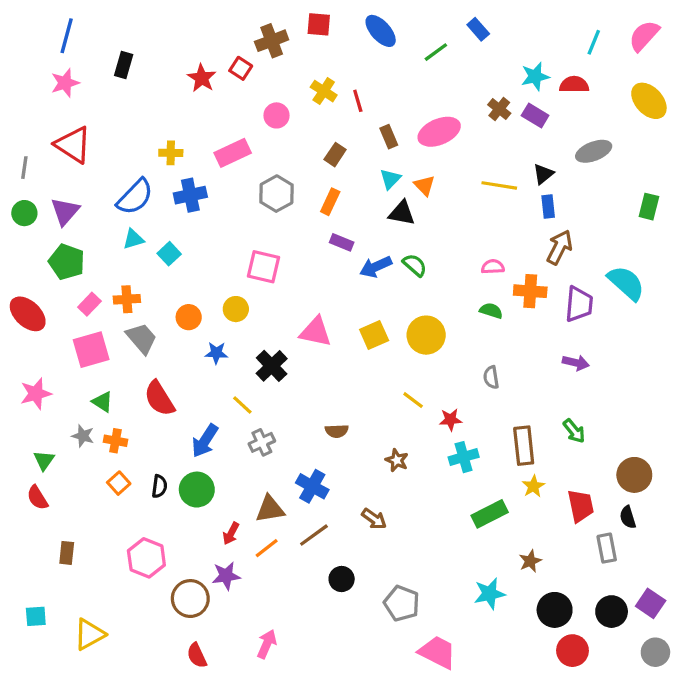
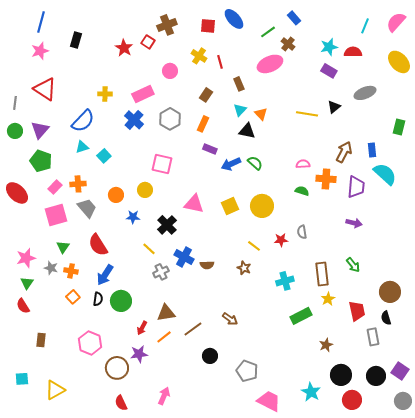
red square: (319, 24) -> (208, 26), moved
brown cross: (499, 109) -> (288, 44), moved
pink ellipse: (439, 132) -> (270, 64), moved
blue cross: (190, 195) -> (134, 120), moved, turned -36
blue rectangle: (548, 207) -> (372, 150), moved
pink star: (36, 394) -> (26, 258), moved
green triangle: (102, 402) -> (63, 247), turned 32
red star: (451, 420) -> (281, 240), moved
blue arrow: (205, 441) -> (105, 275), moved
brown star: (397, 460) -> (244, 268), moved
blue cross: (312, 486) -> (184, 257), moved
cyan star: (490, 594) -> (311, 392), moved, turned -30

